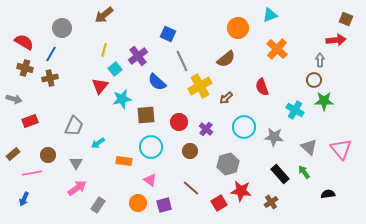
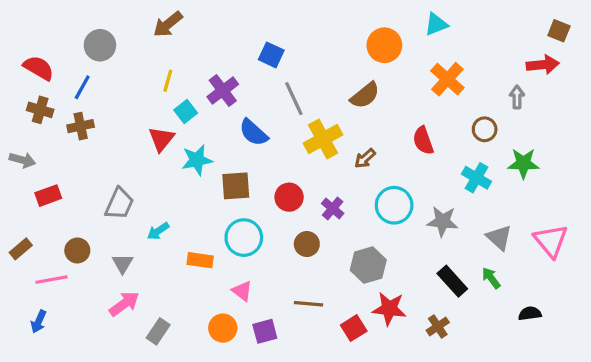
brown circle: (314, 80) -> (485, 129), moved
brown line: (191, 188) -> (308, 304), turned -36

